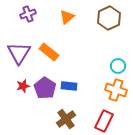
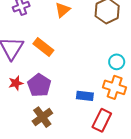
blue rectangle: (69, 86) -> (85, 96), moved
brown cross: (66, 119) -> (42, 117), moved

